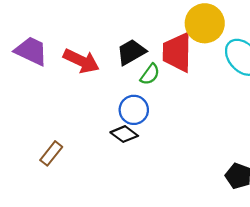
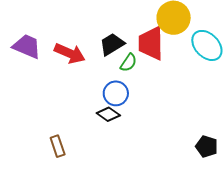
brown rectangle: (51, 153) -> (58, 146), moved, turned -55

